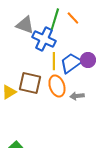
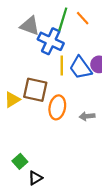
blue trapezoid: (71, 63) -> (80, 68), turned -90
orange ellipse: (57, 86) -> (57, 107), moved, turned 30
gray arrow: (77, 96) -> (87, 116), moved

